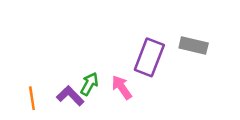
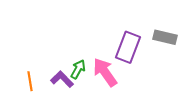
pink arrow: (122, 87) -> (105, 72), size x1.4

